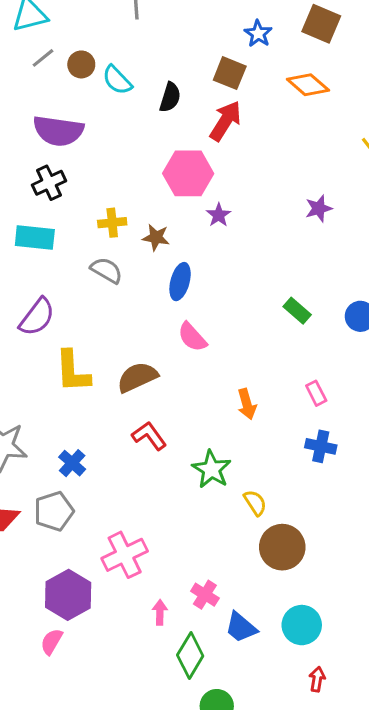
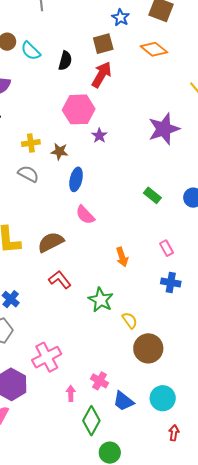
brown square: (230, 73) -> (103, 44), turned -35
purple star: (319, 208) -> (164, 129), size x1.8

